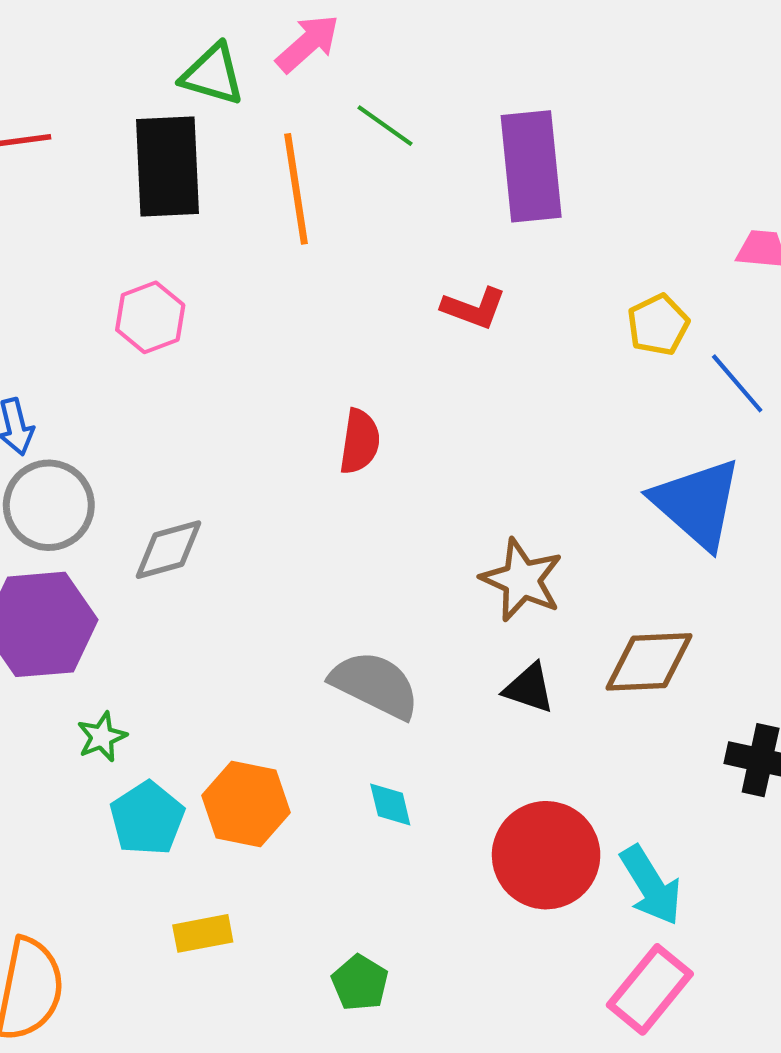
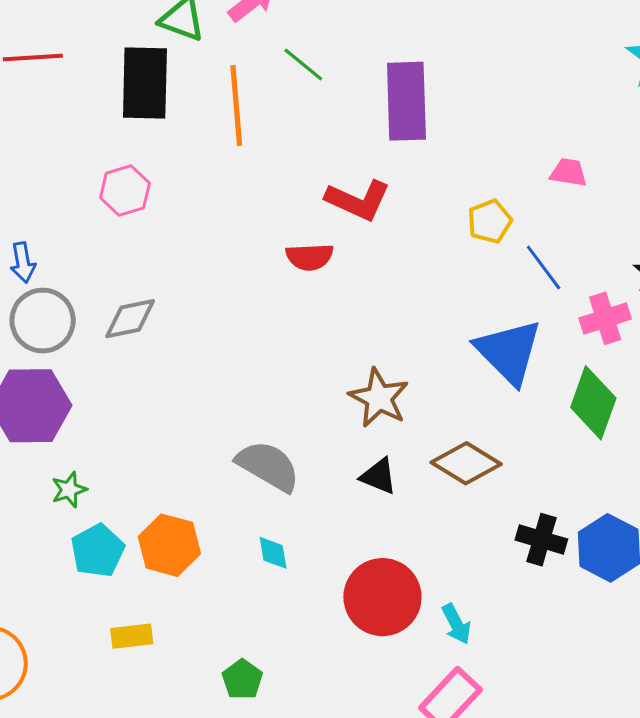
red L-shape: (474, 308) -> (358, 200), size x1.4
red semicircle: (360, 442) -> (310, 257), moved, turned 75
gray diamond: (169, 550) -> (130, 319), moved
brown diamond: (649, 662) -> (466, 463), turned 30
cyan arrow: (651, 885) -> (456, 624), size x0.7

